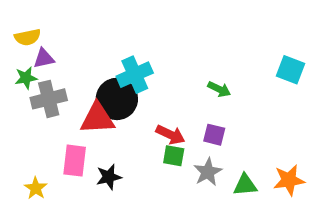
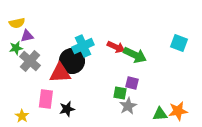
green arrow: (219, 89) -> (135, 55), size x1.6
gray cross: (49, 99) -> (30, 61), turned -35
red arrow: (170, 135) -> (116, 47), moved
green square: (174, 156) -> (120, 93), moved
green triangle: (245, 185) -> (160, 114), moved

